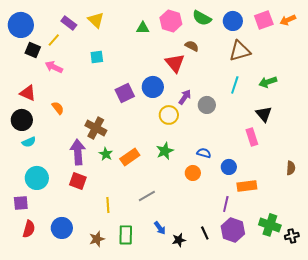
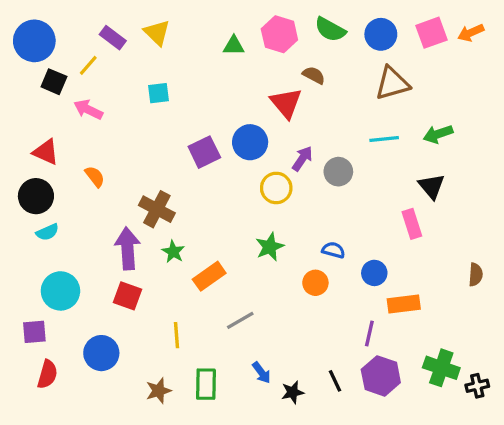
cyan line: (235, 85) -> (384, 139), turned 66
orange rectangle: (130, 157) -> (209, 276), moved
blue circle: (62, 228) -> (101, 353), moved

